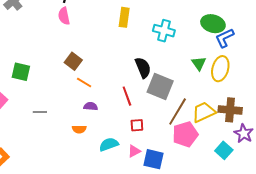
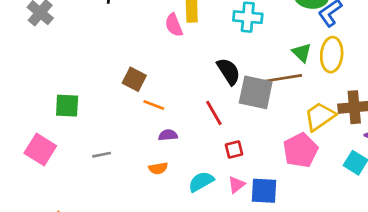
pink semicircle: (64, 16) -> (174, 25), moved
brown line: (178, 111) -> (282, 78), moved, turned 60

